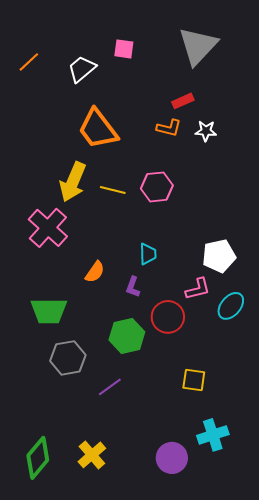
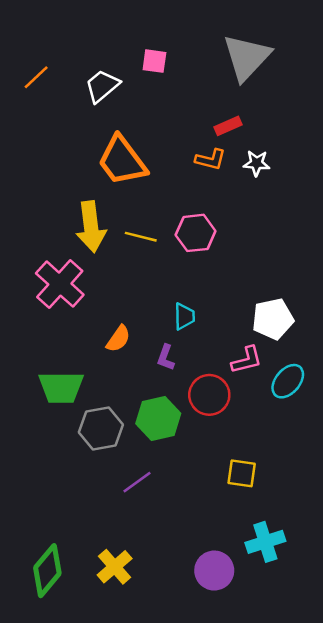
yellow arrow: (73, 182) -> (91, 227), turned -30
gray hexagon: (68, 358) -> (101, 429), moved

